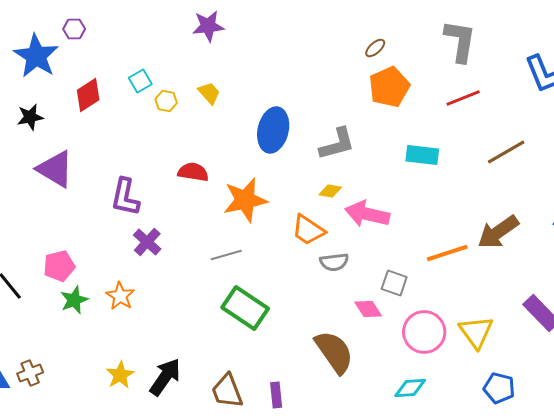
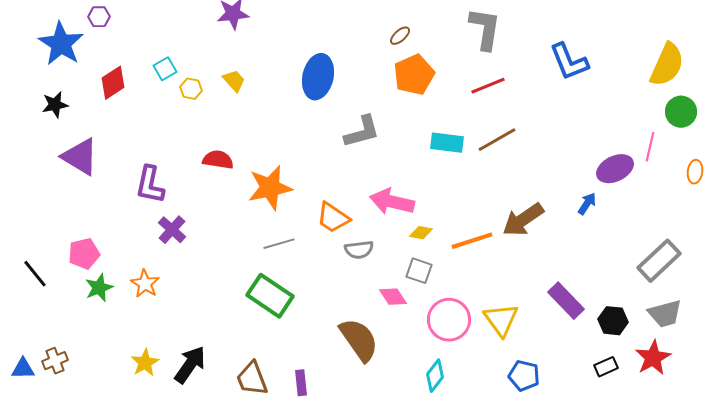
blue ellipse: (273, 130) -> (318, 77), moved
brown line: (506, 152) -> (497, 140), moved
yellow diamond: (330, 191) -> (421, 233), moved
gray line: (226, 255) -> (279, 244), moved
cyan diamond: (410, 388) -> (435, 376), turned -48

